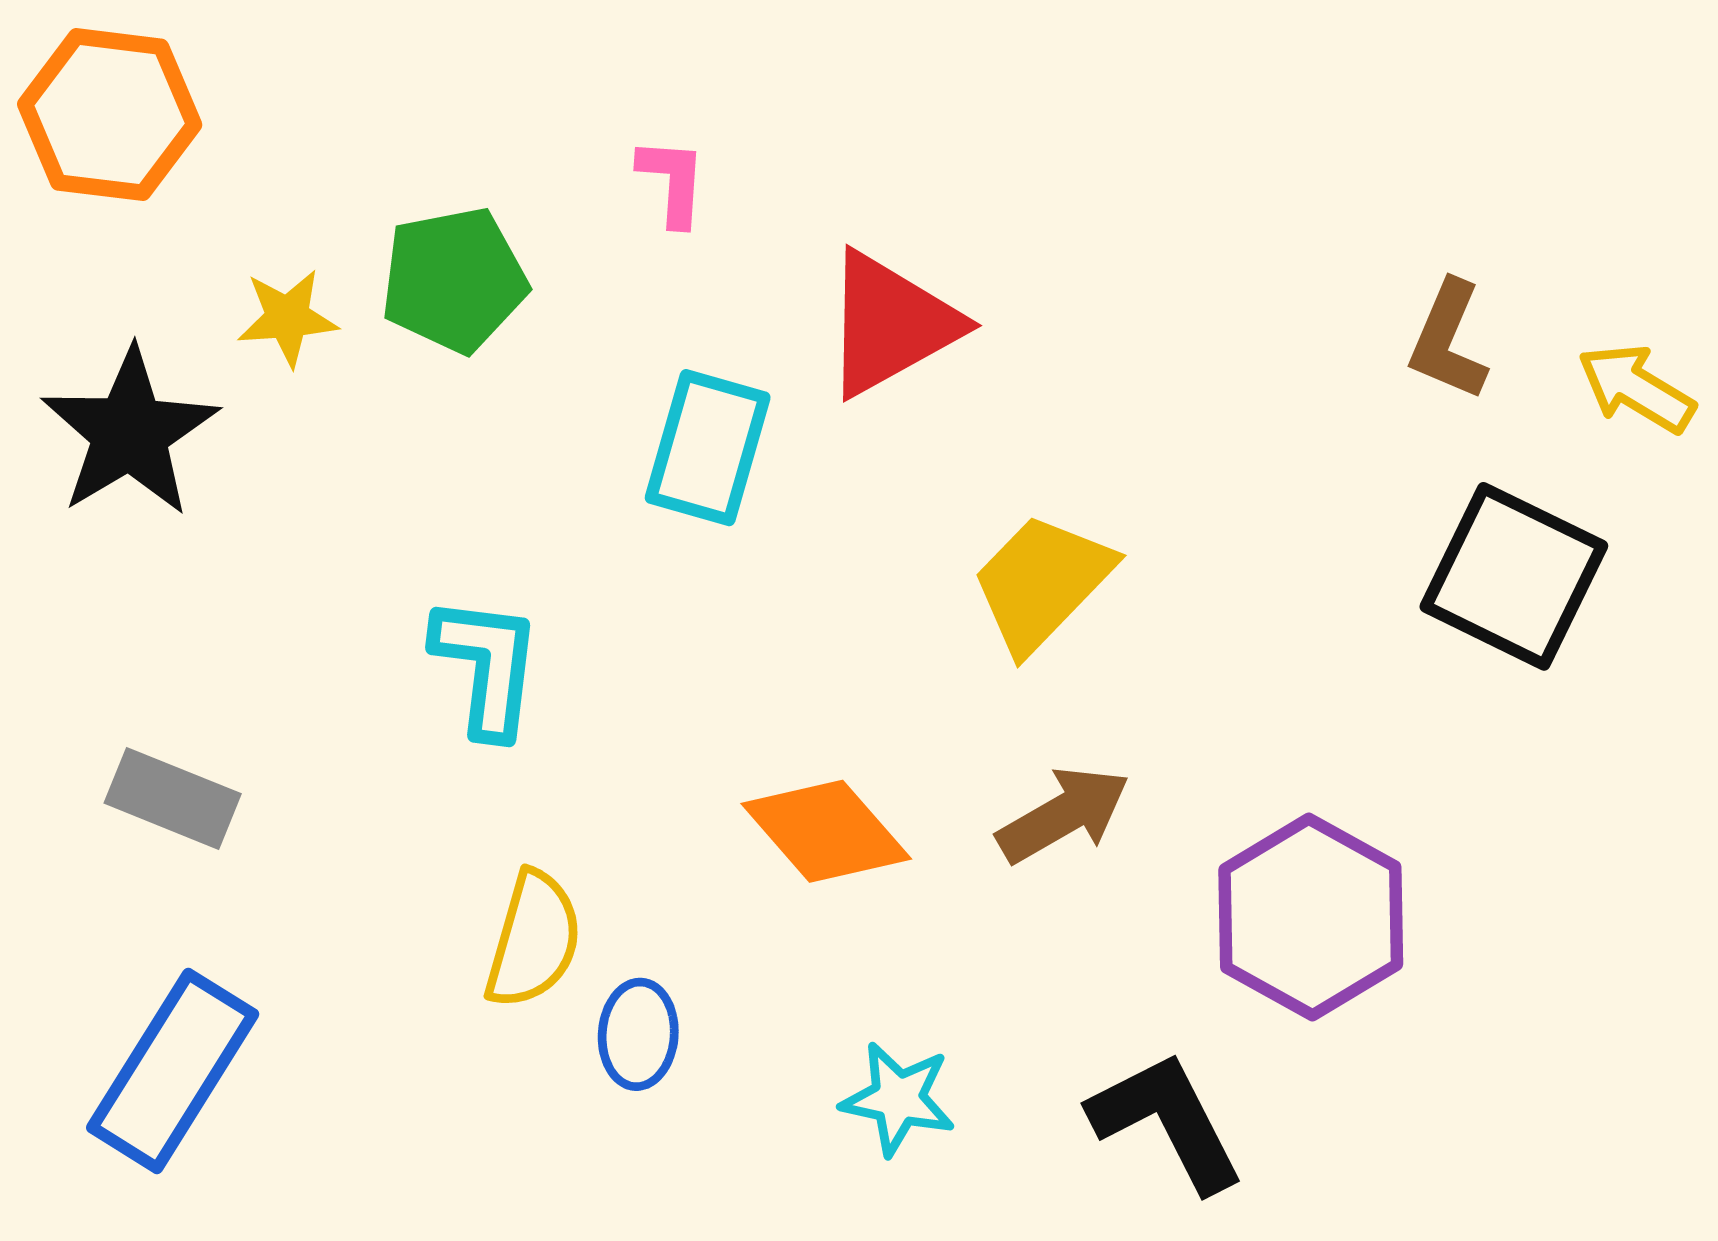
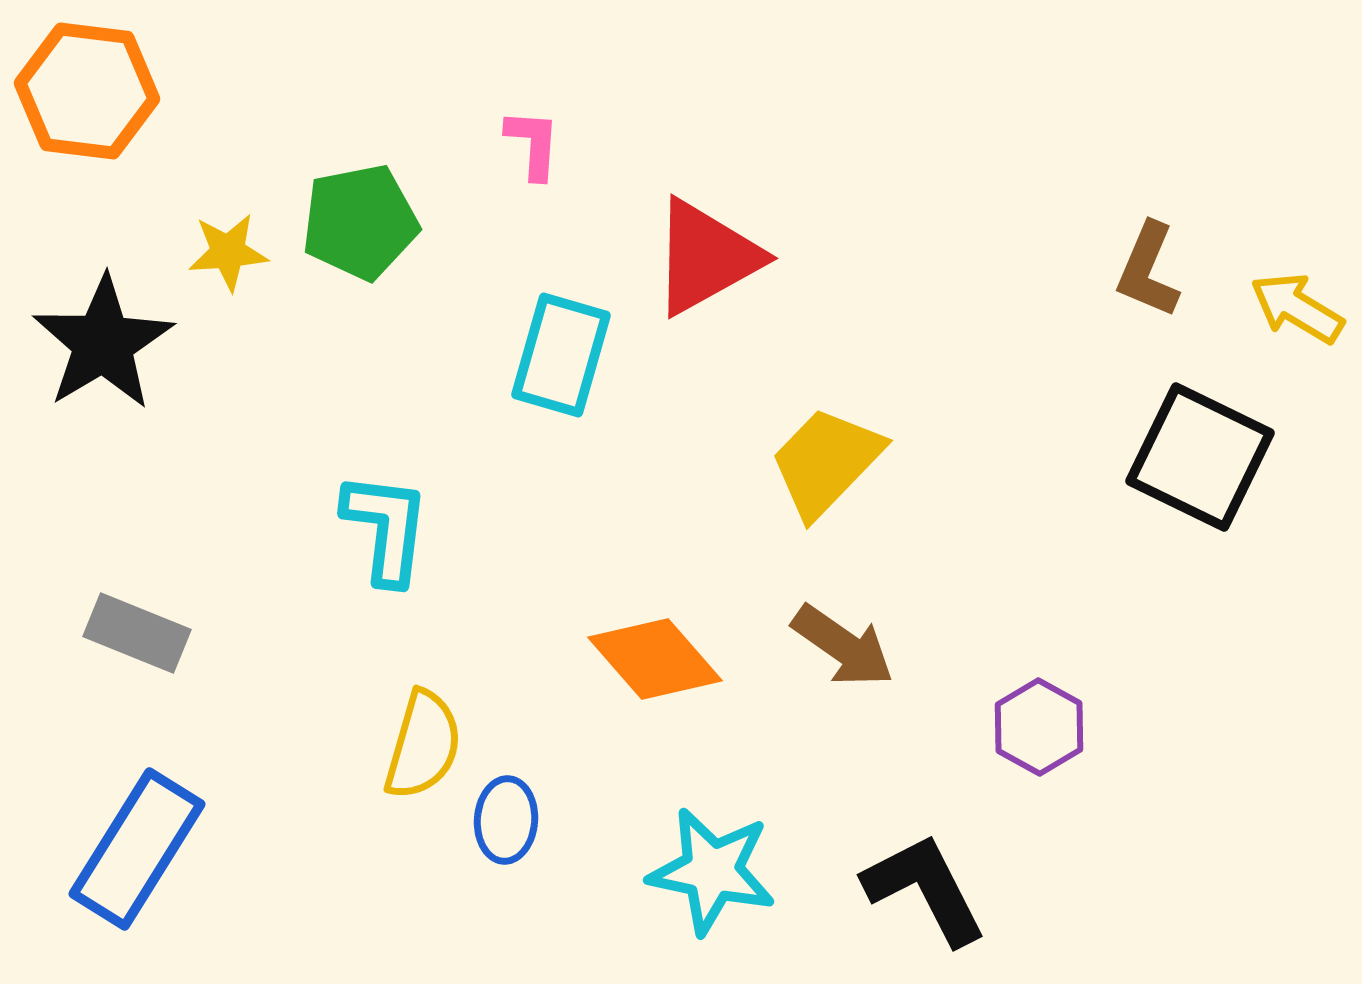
brown arrow: (1063, 815) -> (843, 646), turned 65
purple hexagon: (1311, 917) -> (1039, 727), size x0.6
cyan star: (898, 1099) -> (712, 871), size x1.4

